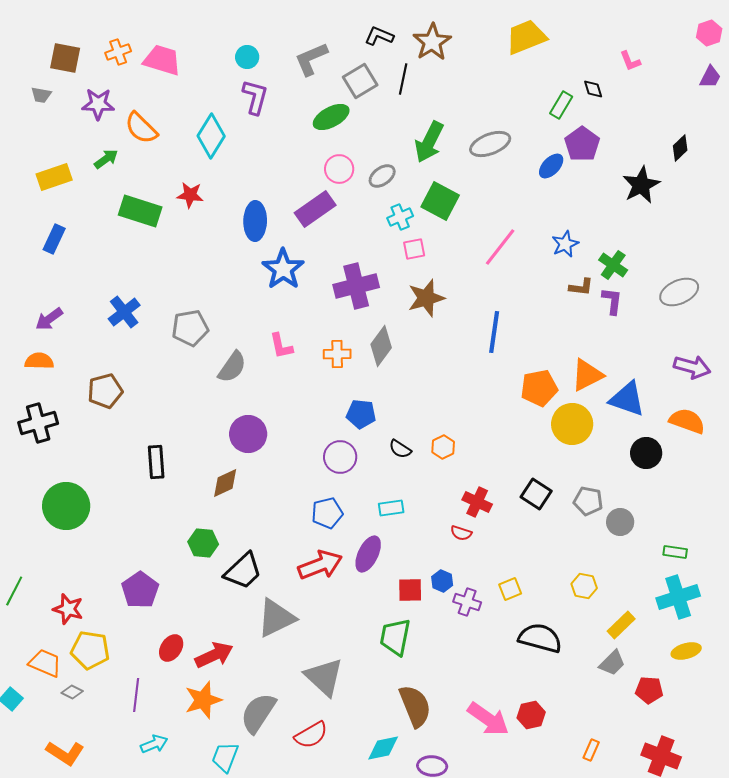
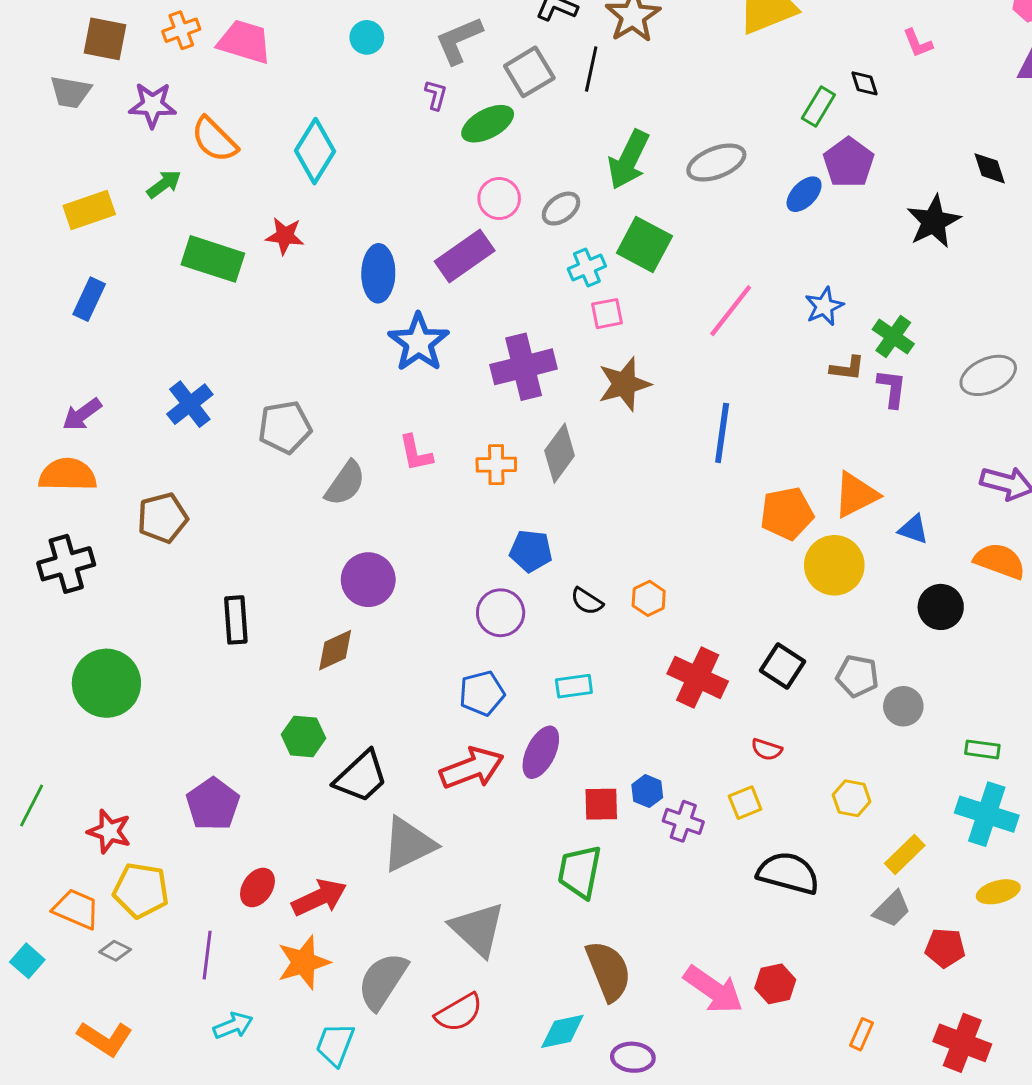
gray trapezoid: (41, 95) -> (70, 92), size x1.4
purple L-shape: (255, 97) -> (436, 95), moved, size x0.6
black diamond: (680, 148) -> (990, 168), turned -64
orange semicircle: (39, 361) -> (68, 475), size x1.4
blue triangle: (627, 399) -> (913, 529), size x0.6
red cross: (477, 502) -> (698, 677), size x1.4
red semicircle: (461, 533) -> (767, 749), moved
cyan cross: (678, 597) -> (987, 814), turned 36

